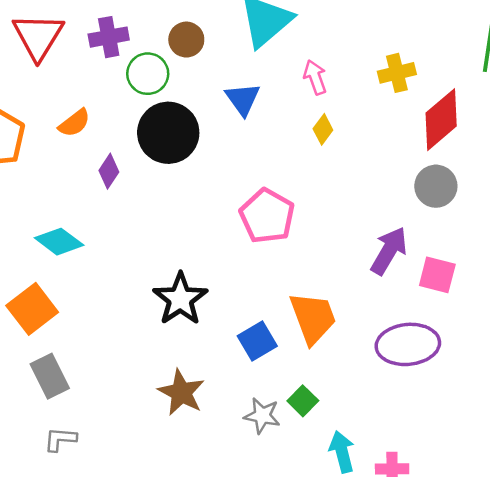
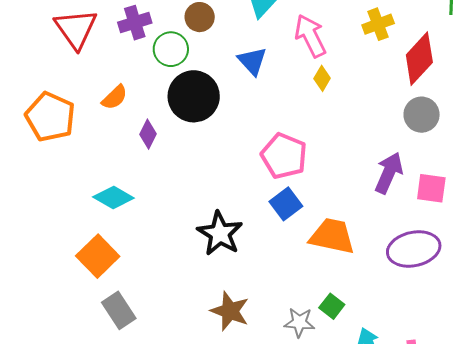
pink arrow: (315, 77) -> (310, 36), size x1.5
orange trapezoid: (313, 318) -> (332, 236), turned -51
blue square: (257, 341) -> (286, 204), moved

